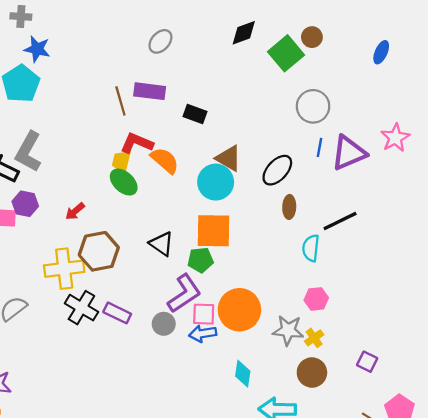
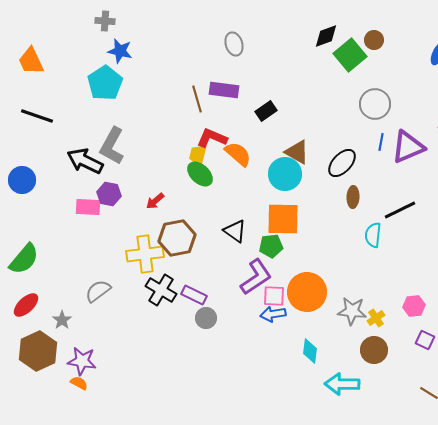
black diamond: (244, 33) -> (326, 36), moved
gray ellipse: (160, 41) -> (234, 44), turned -60
black rectangle: (195, 114) -> (266, 111), turned -55
pink hexagon: (316, 299) -> (414, 306), moved
gray circle: (164, 324) -> (206, 318), moved

